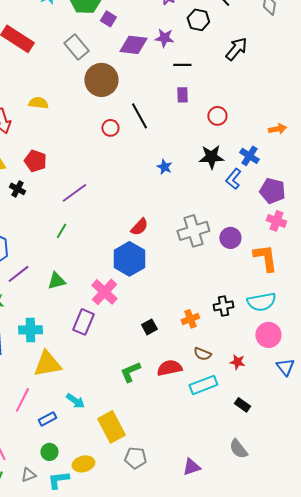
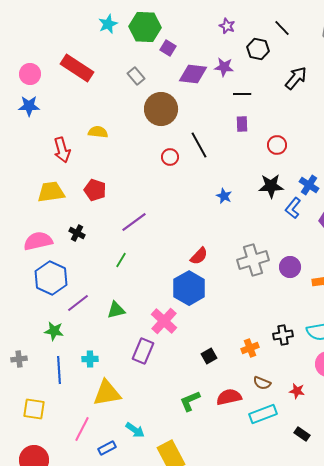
gray rectangle: (76, 47) -> (136, 76), size x0.7
black cross: (17, 189) -> (77, 233), moved
cyan cross: (30, 330) -> (90, 359), size x0.7

